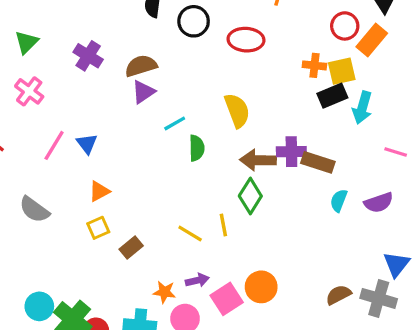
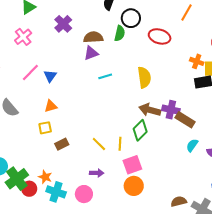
green semicircle: (197, 148) -> (120, 33), moved
orange star: (164, 292) -> (45, 177), moved
pink square: (227, 299) -> (132, 165), moved

